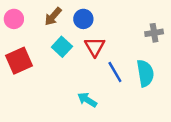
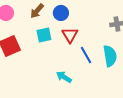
cyan square: (62, 47) -> (44, 35), turned 35

